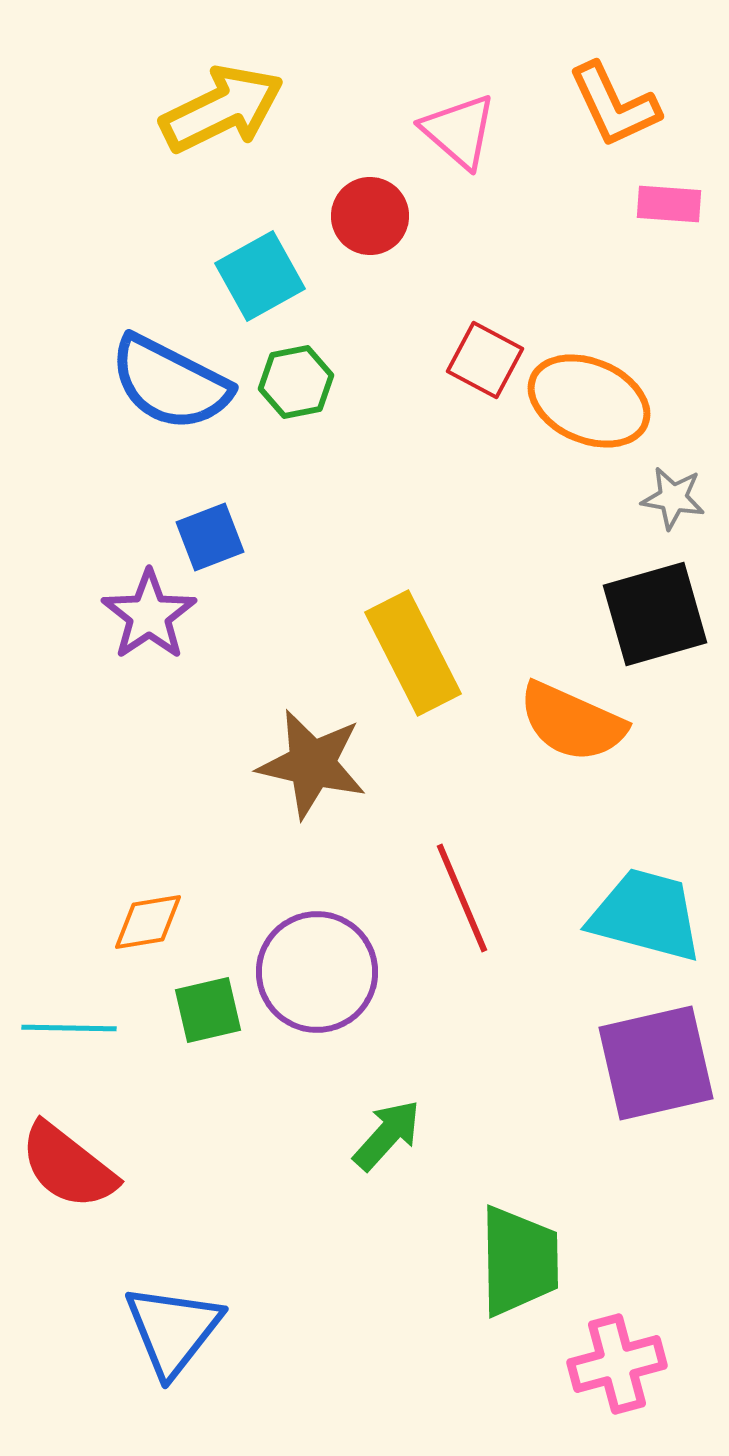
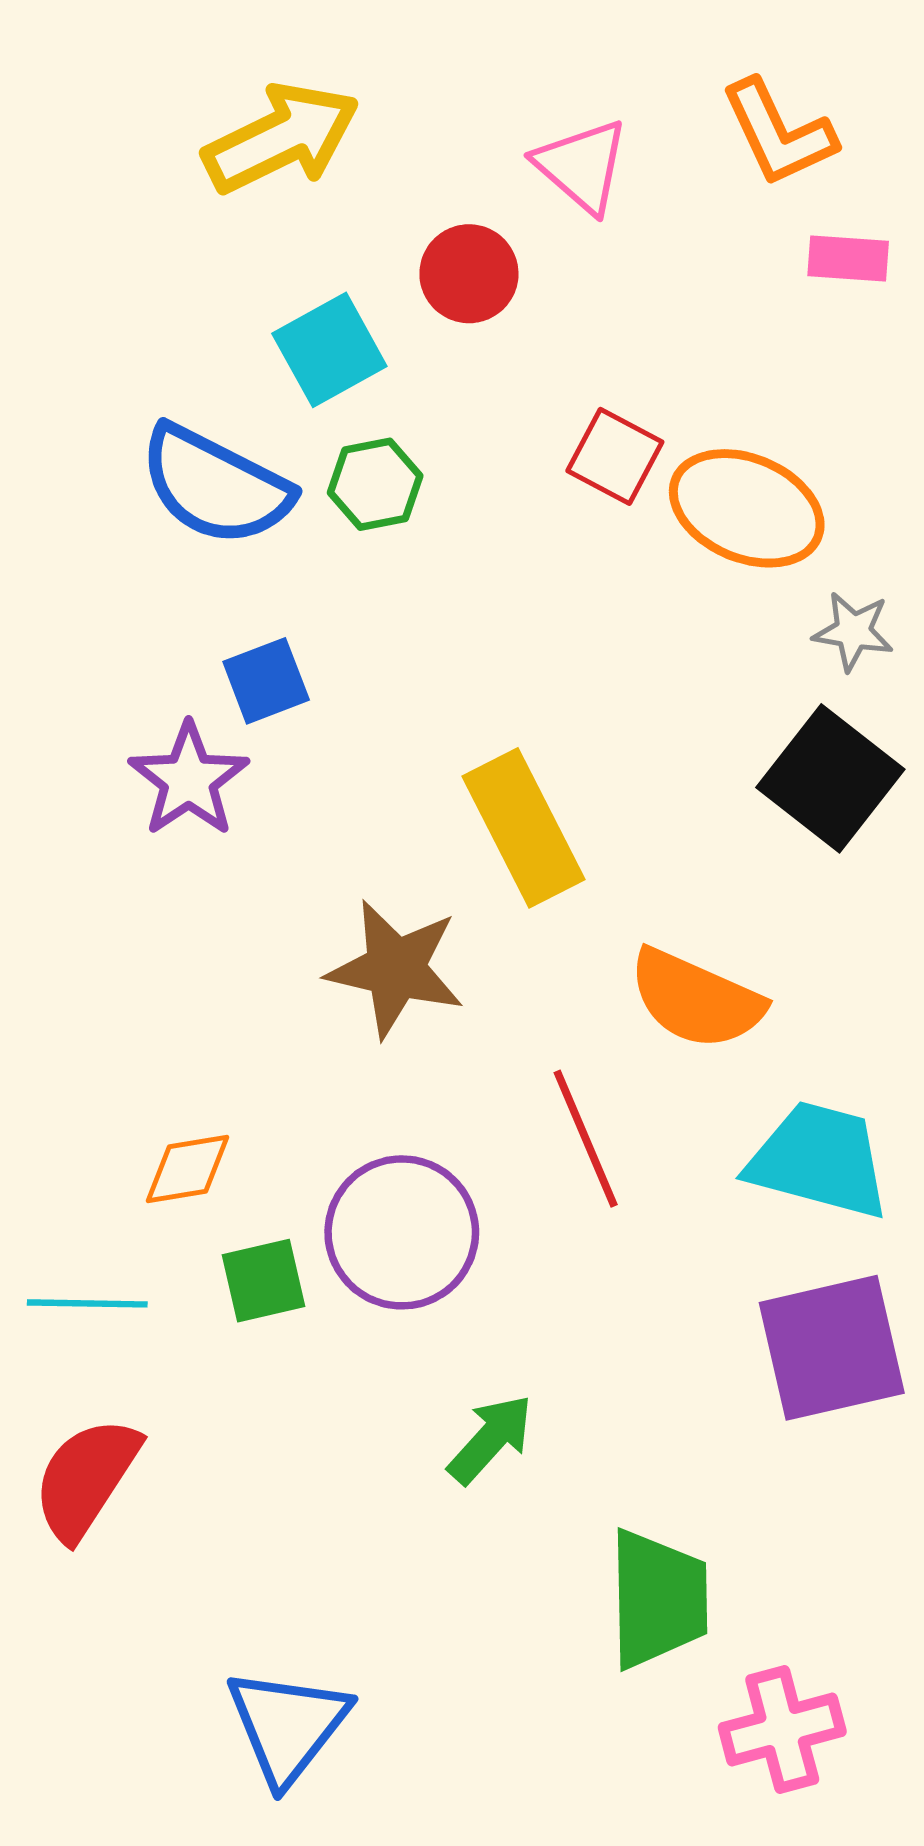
black square: (655, 614) -> (830, 778), turned -36
orange semicircle: (572, 722) -> (696, 999), moved
red semicircle: (68, 1166) -> (86, 1478), turned 85
blue triangle: (173, 1330) -> (288, 1726), moved

